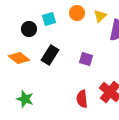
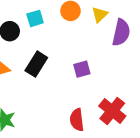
purple square: (86, 59) -> (82, 69), turned -32

